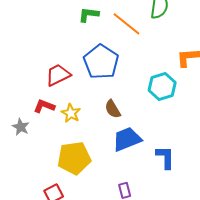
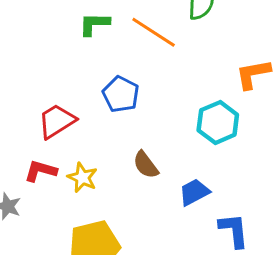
blue pentagon: (101, 62) -> (121, 94), size x0.7
blue trapezoid: (127, 139) -> (194, 192), moved, size x0.7

